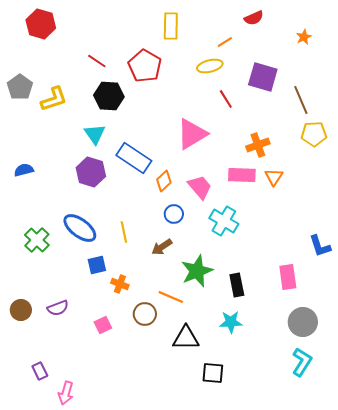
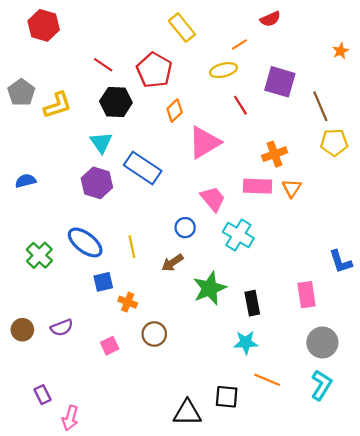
yellow rectangle: (171, 26) -> (182, 28), turned -40
orange star: (304, 37) -> (341, 51), moved
orange diamond: (164, 181) -> (175, 111), moved
orange line: (171, 297) -> (267, 380), moved
black triangle: (186, 338) -> (187, 413), moved

